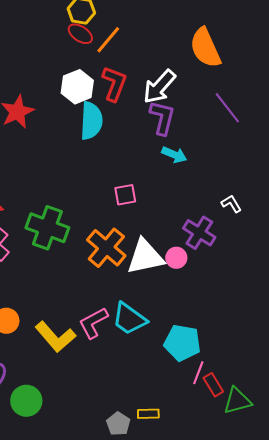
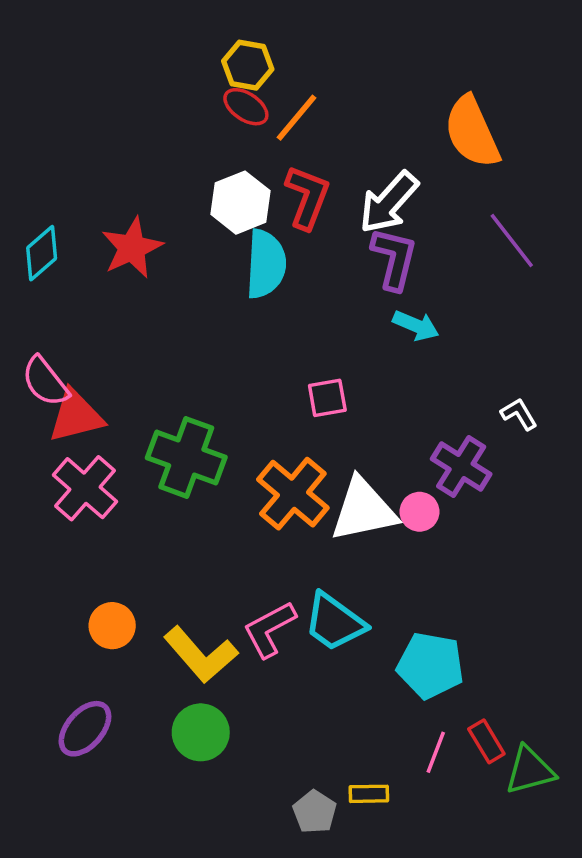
pink line: (198, 373) -> (436, 752), moved
green circle: (26, 401) -> (201, 732), moved

